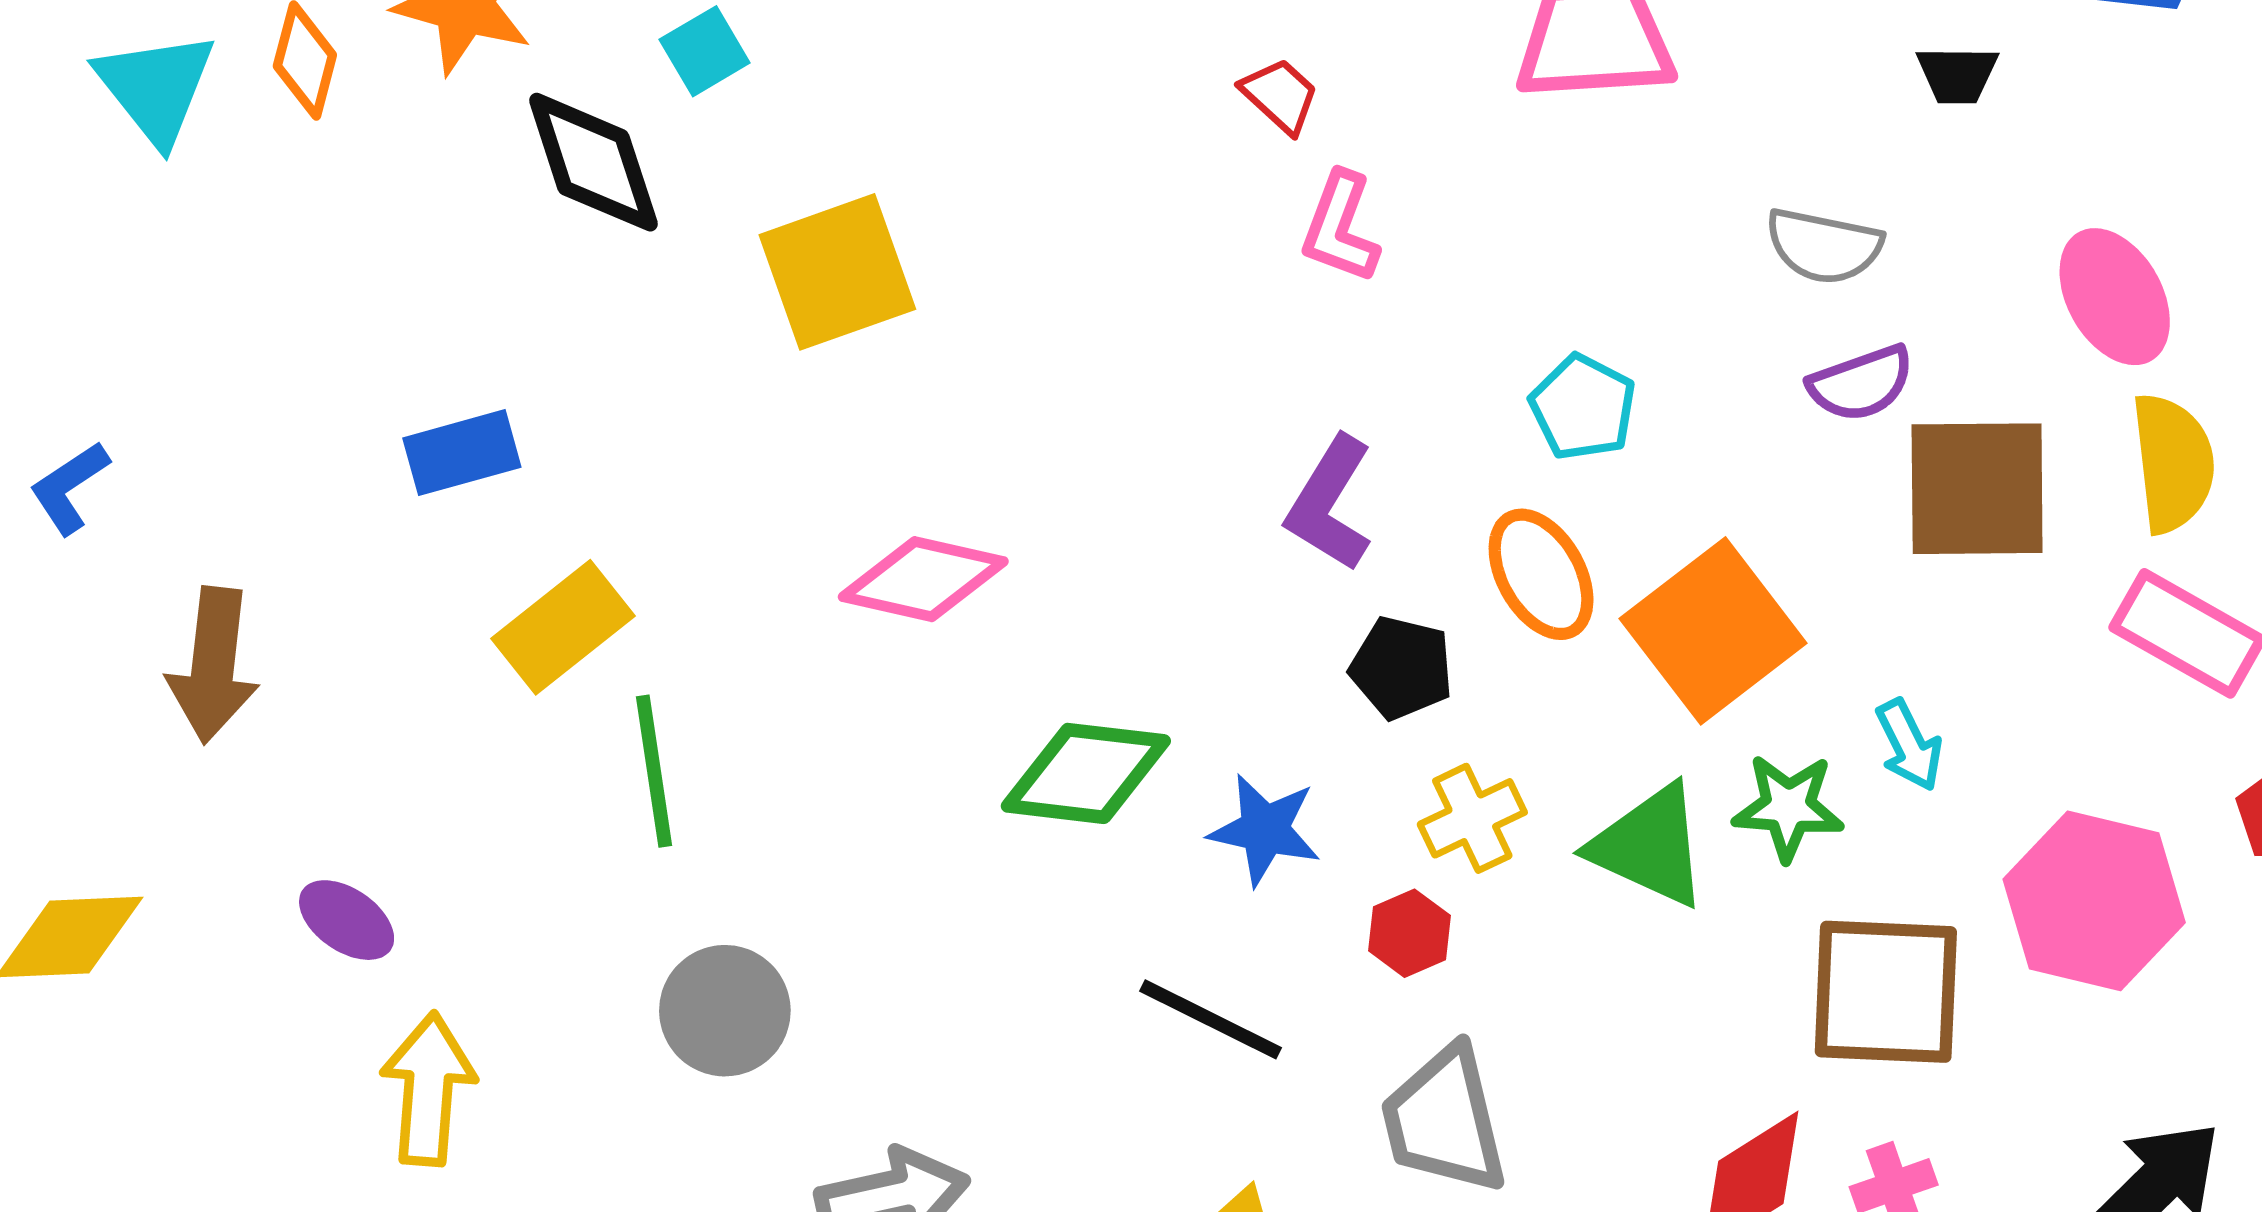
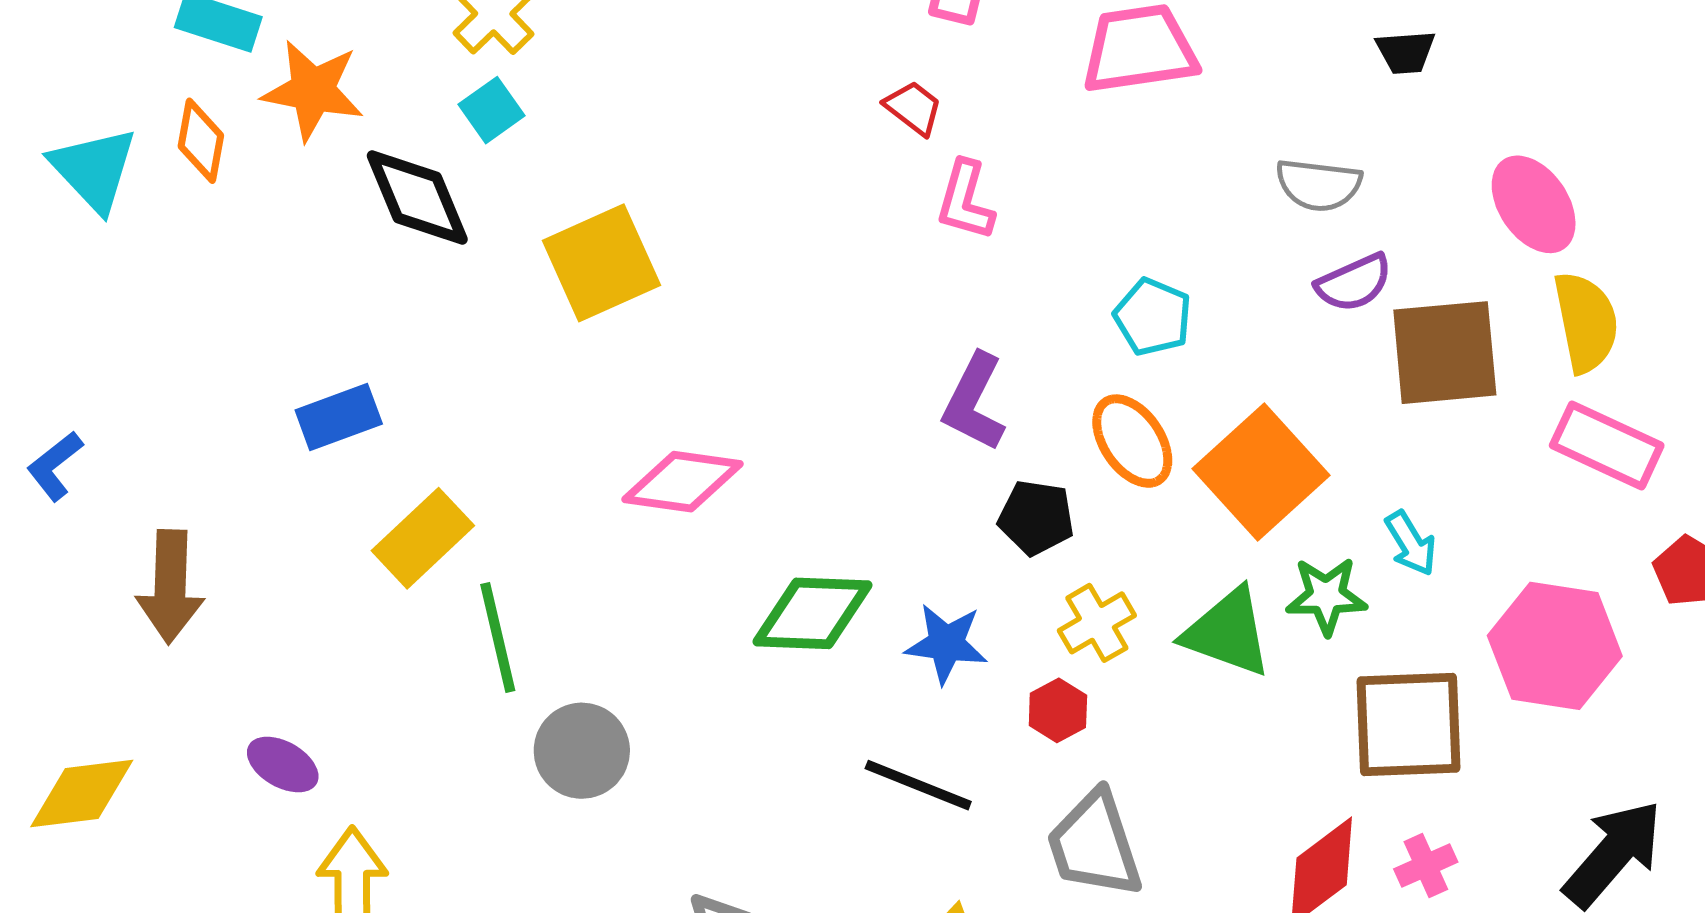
gray circle: (725, 1011) -> (582, 751), moved

